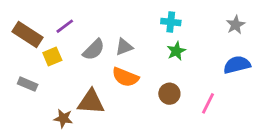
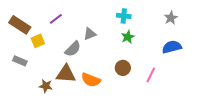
purple line: (65, 26) -> (56, 19), moved
gray semicircle: (94, 50) -> (73, 49), moved
orange semicircle: (125, 77) -> (91, 80), moved

